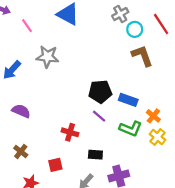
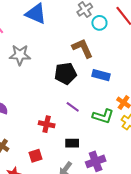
brown L-shape: (142, 56) -> (82, 48), moved
black pentagon: (100, 92) -> (65, 73), moved
blue rectangle: (128, 100) -> (101, 75), moved

